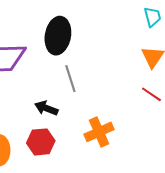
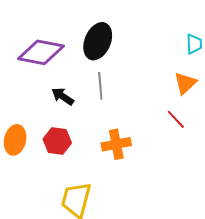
black arrow: (46, 108) -> (63, 96), moved

